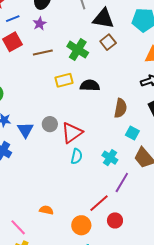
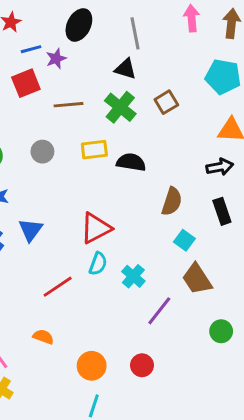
black triangle: (103, 19) -> (125, 69), moved, size x0.7
purple star: (40, 24) -> (56, 59), moved
gray circle: (50, 124) -> (42, 152), moved
blue triangle: (25, 130) -> (31, 230), moved
cyan cross: (110, 158) -> (133, 276), moved
red line: (99, 203) -> (58, 287), moved

